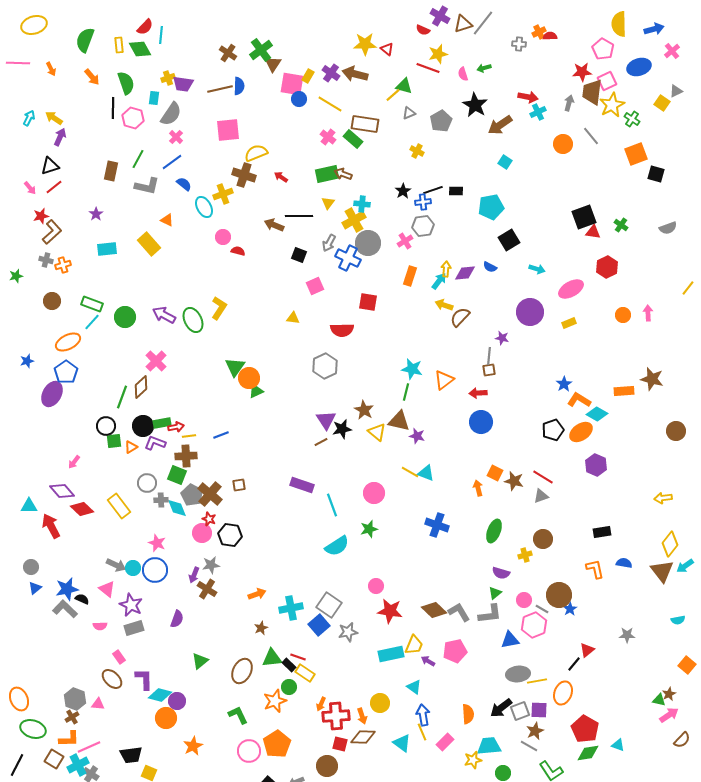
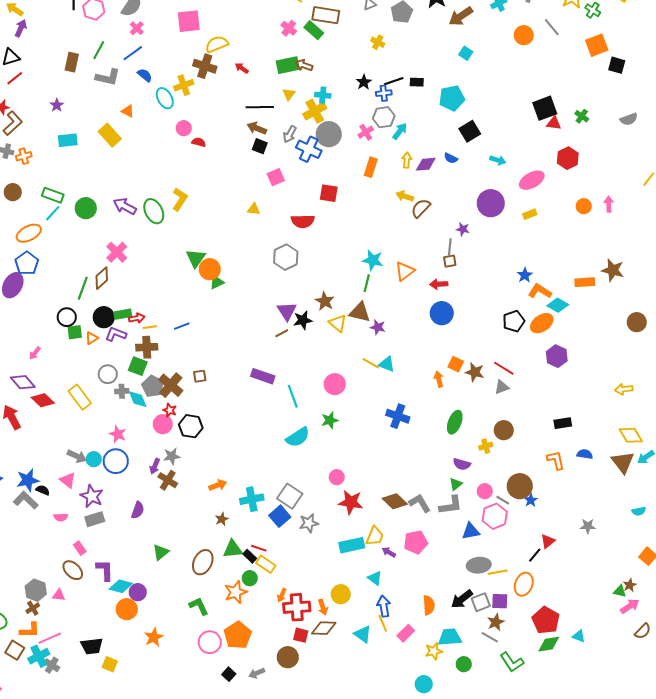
brown arrow: (274, 225) -> (257, 128), moved
cyan arrow: (439, 281) -> (400, 131), moved
yellow diamond: (670, 544) -> (631, 435), turned -70

